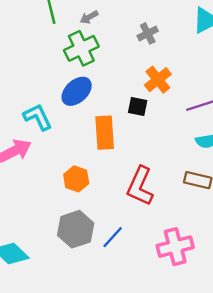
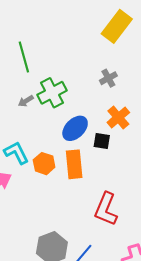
gray arrow: (89, 17) -> (26, 101), moved
blue ellipse: (77, 91) -> (75, 128), moved
orange hexagon: (76, 179) -> (44, 164), moved

